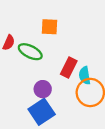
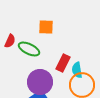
purple circle: (43, 89) -> (40, 82), size x1.6

